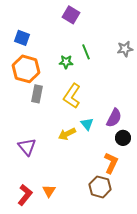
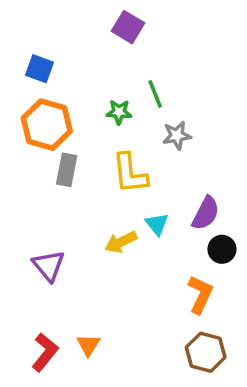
gray star: (125, 49) -> (177, 135), moved
yellow L-shape: (72, 96) -> (130, 173), turned -40
brown hexagon: (100, 187) -> (206, 352), moved

